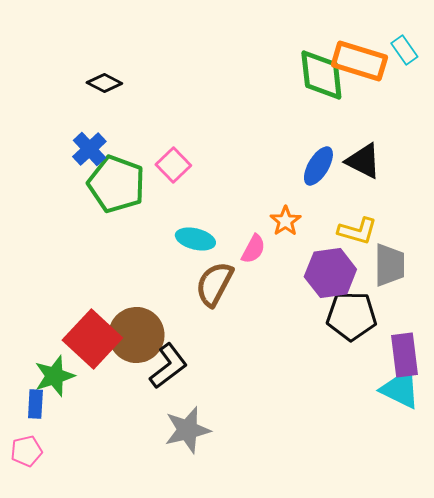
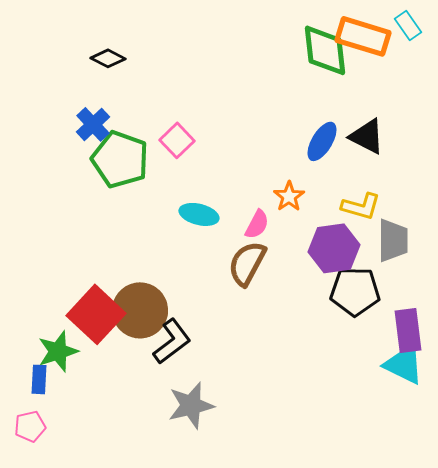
brown semicircle: (214, 284) -> (247, 263), moved

